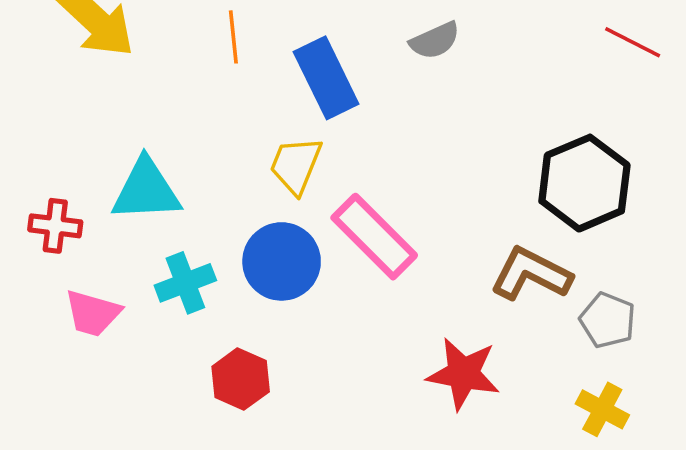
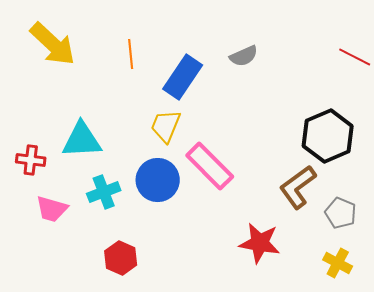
blue rectangle: (326, 78) -> (183, 77), turned 60
brown L-shape: (531, 274) -> (298, 187), turned -63
red hexagon: (241, 379) -> (121, 258), moved

